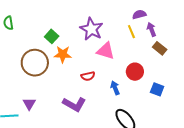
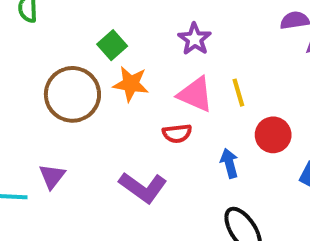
purple star: (91, 29) -> (195, 39), size x0.7
yellow line: (131, 32) -> (238, 93), moved
pink triangle: (106, 51) -> (195, 94), moved

